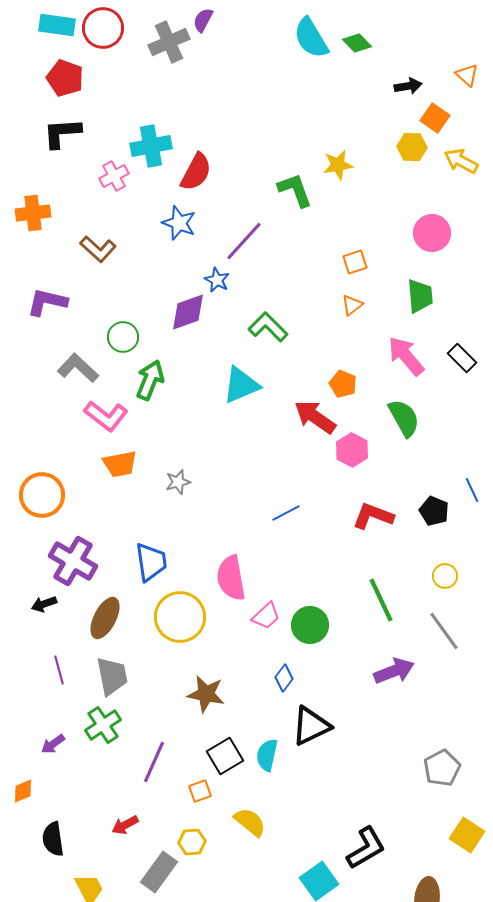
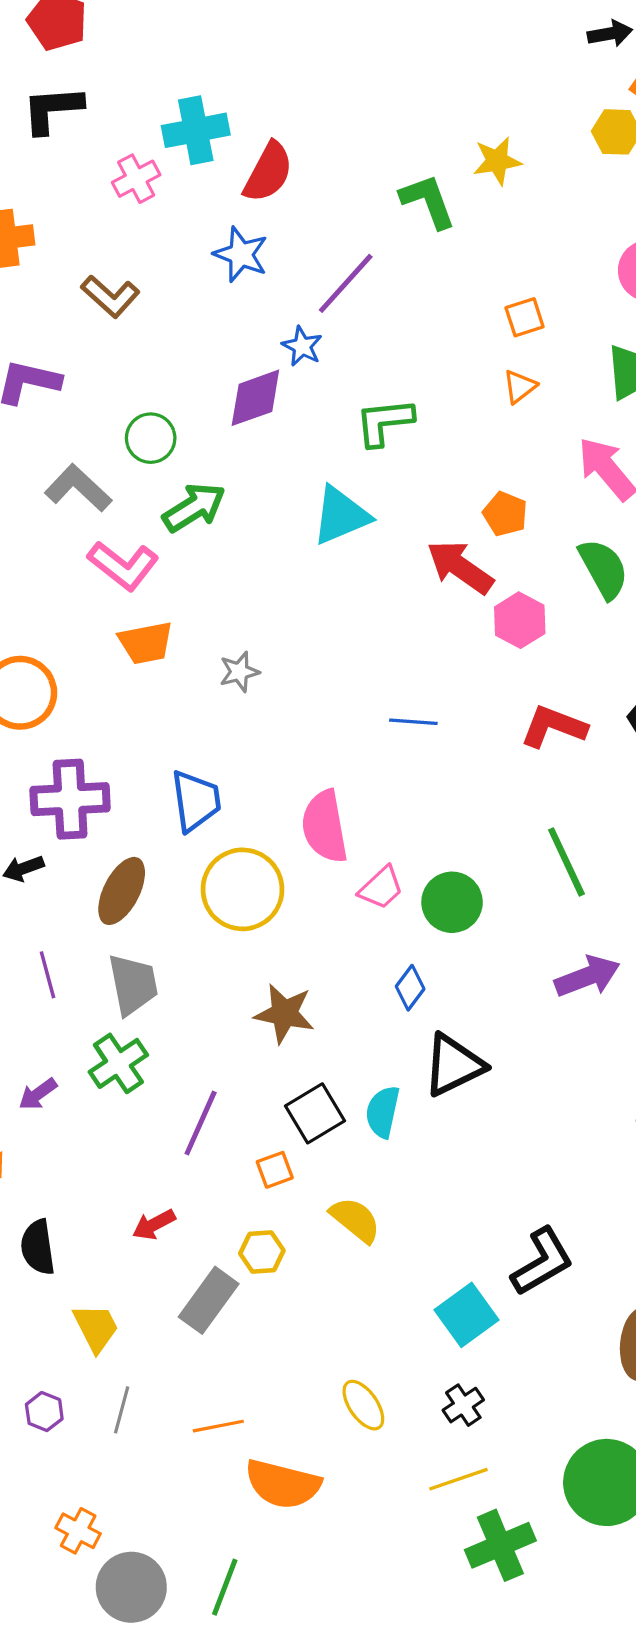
green L-shape: (268, 327) -> (384, 422), turned -51
green arrow: (150, 380) -> (194, 507), turned 36
blue line: (286, 513) -> (413, 722), turned 32
purple cross: (73, 561) -> (70, 799), turned -33

